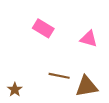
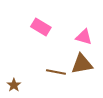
brown triangle: (87, 86) -> (82, 64), moved

